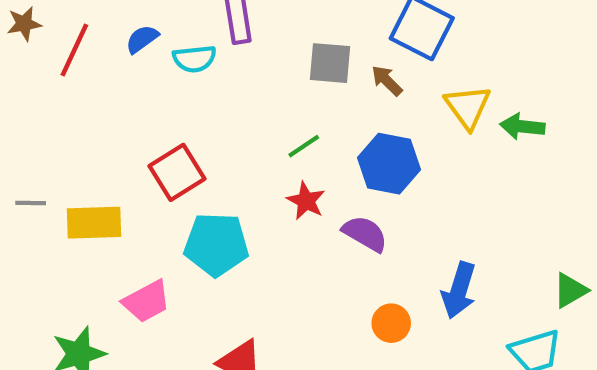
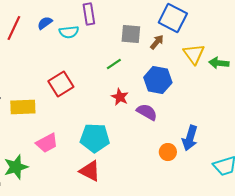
brown arrow: (387, 81) -> (157, 42), turned 84
green line: (304, 146) -> (114, 64), moved
cyan pentagon: (216, 244) -> (95, 138), moved
orange circle: (391, 323) -> (168, 152), moved

